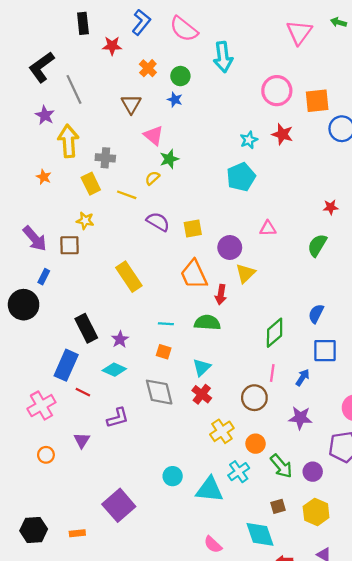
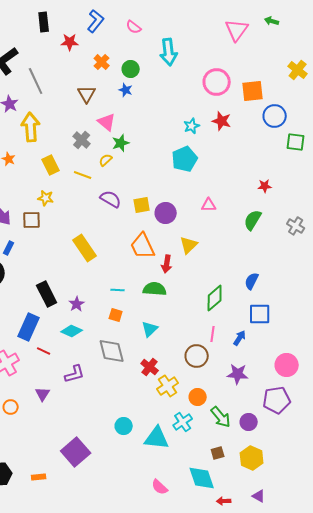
pink semicircle: (184, 29) -> (134, 27), size x0.6
gray cross: (105, 158) -> (82, 140), moved, turned 36
purple circle: (230, 248) -> (166, 213), moved
red cross: (202, 394) -> (150, 367), moved

